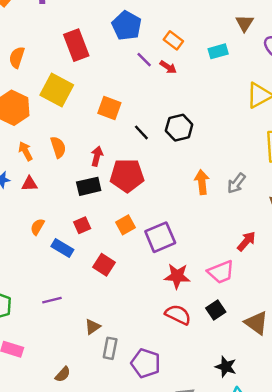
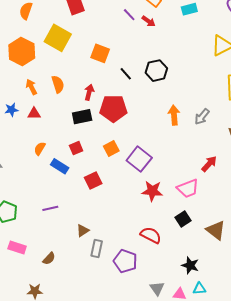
purple square: (160, 237) -> (139, 159), turned -30
red square: (104, 265) -> (93, 180), turned 30
red semicircle: (178, 315) -> (151, 235), moved
brown semicircle: (63, 374) -> (49, 259), moved

